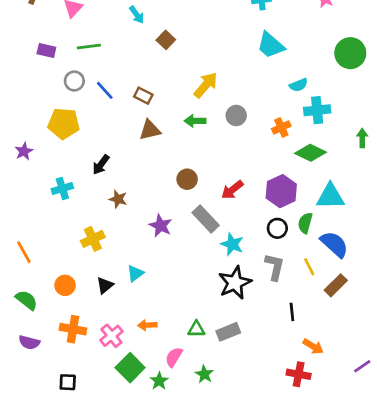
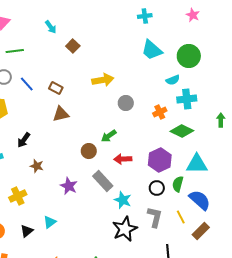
green circle: (350, 53) -> (189, 56), moved
yellow arrow: (206, 85) -> (103, 80), turned 40
green arrow: (195, 121) -> (109, 136), moved, turned -35
red arrow: (232, 190) -> (123, 159), turned 36

